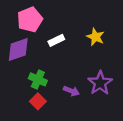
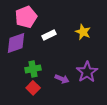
green cross: (38, 79) -> (33, 69), turned -35

